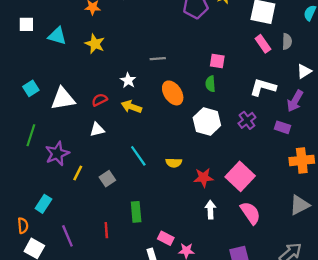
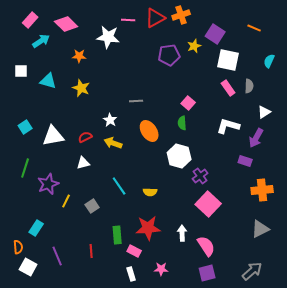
pink square: (217, 61) -> (188, 103), turned 32
purple cross: (247, 120) -> (200, 176), moved
red star: (204, 178) -> (148, 228), moved, size x1.4
pink semicircle: (250, 213) -> (206, 246), moved
pink rectangle: (166, 238) -> (134, 251), moved

